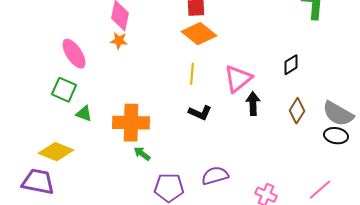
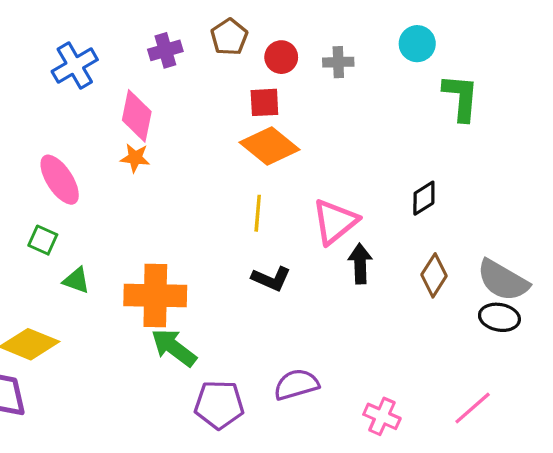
green square: (64, 90) -> (43, 240), size x0.7
green arrow: (142, 154) -> (174, 348), size x1.6

